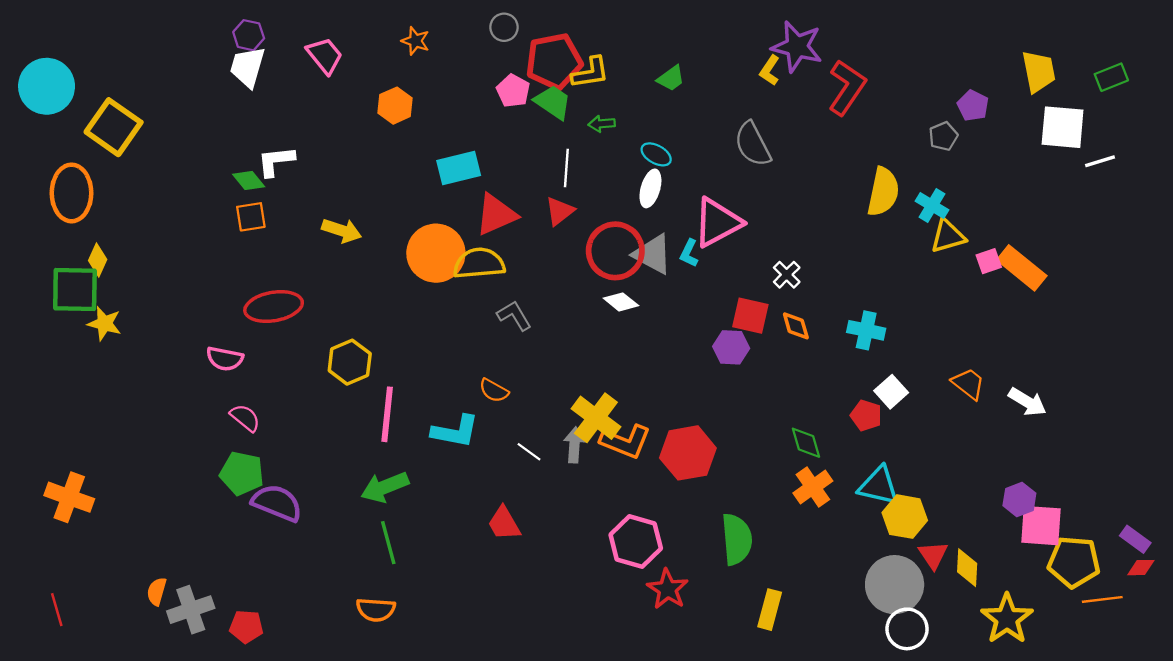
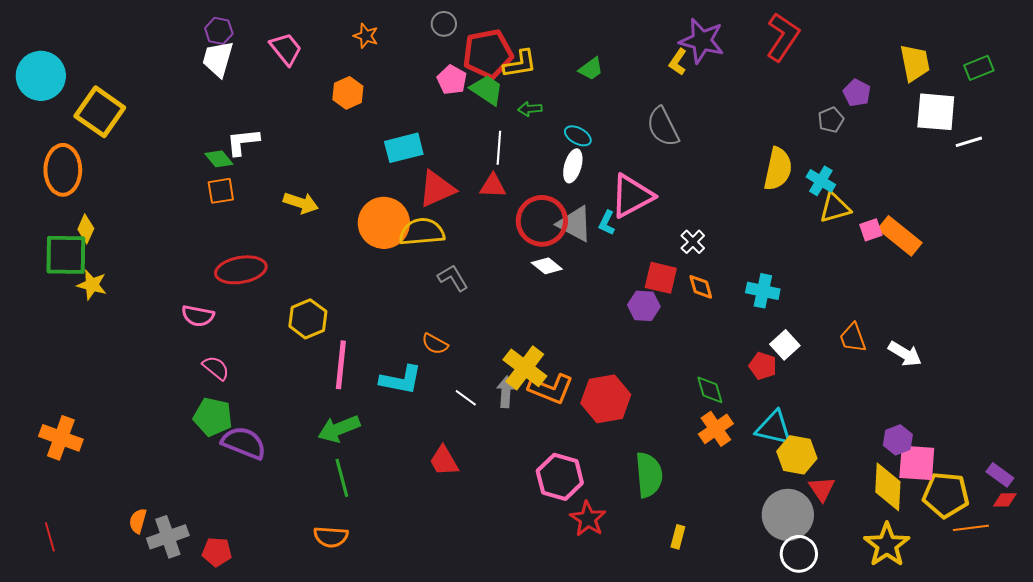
red L-shape: (847, 87) -> (783, 37), moved
red triangle: (560, 211) -> (493, 186), turned 40
orange trapezoid: (968, 384) -> (853, 338), turned -148
yellow diamond: (967, 568) -> (888, 487), moved, size x1.4
yellow rectangle: (770, 610) -> (678, 537), size x0.7

